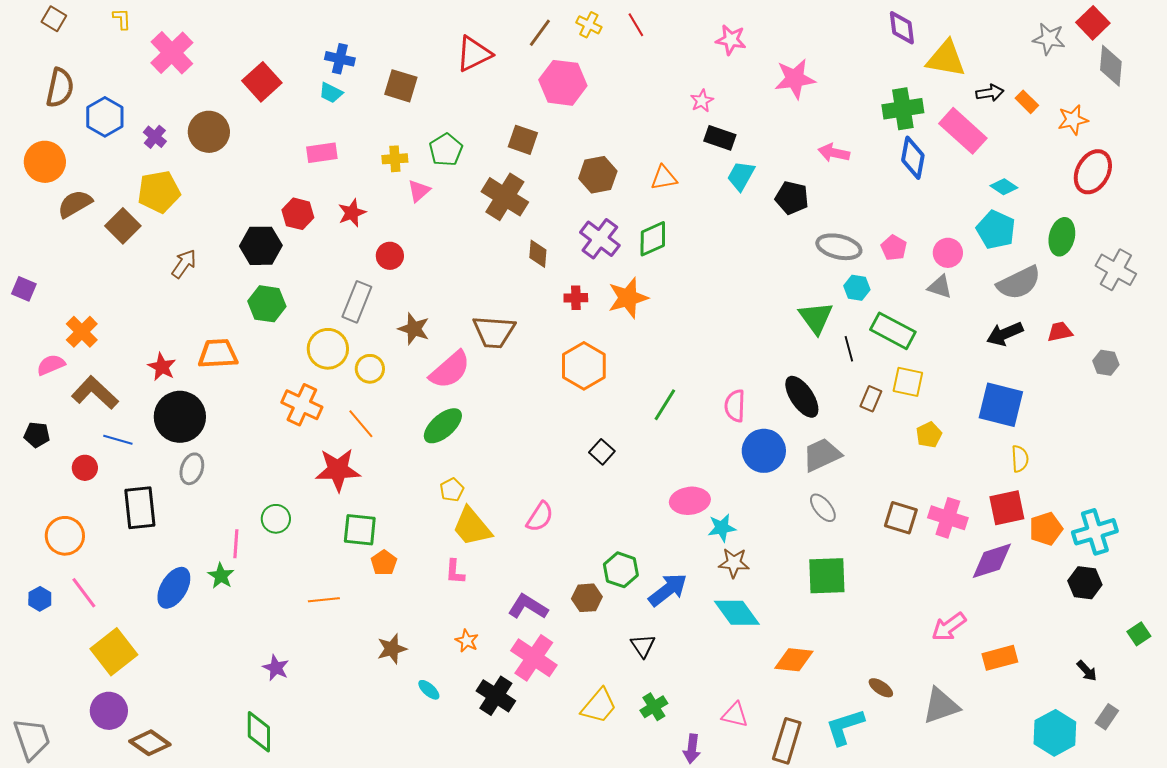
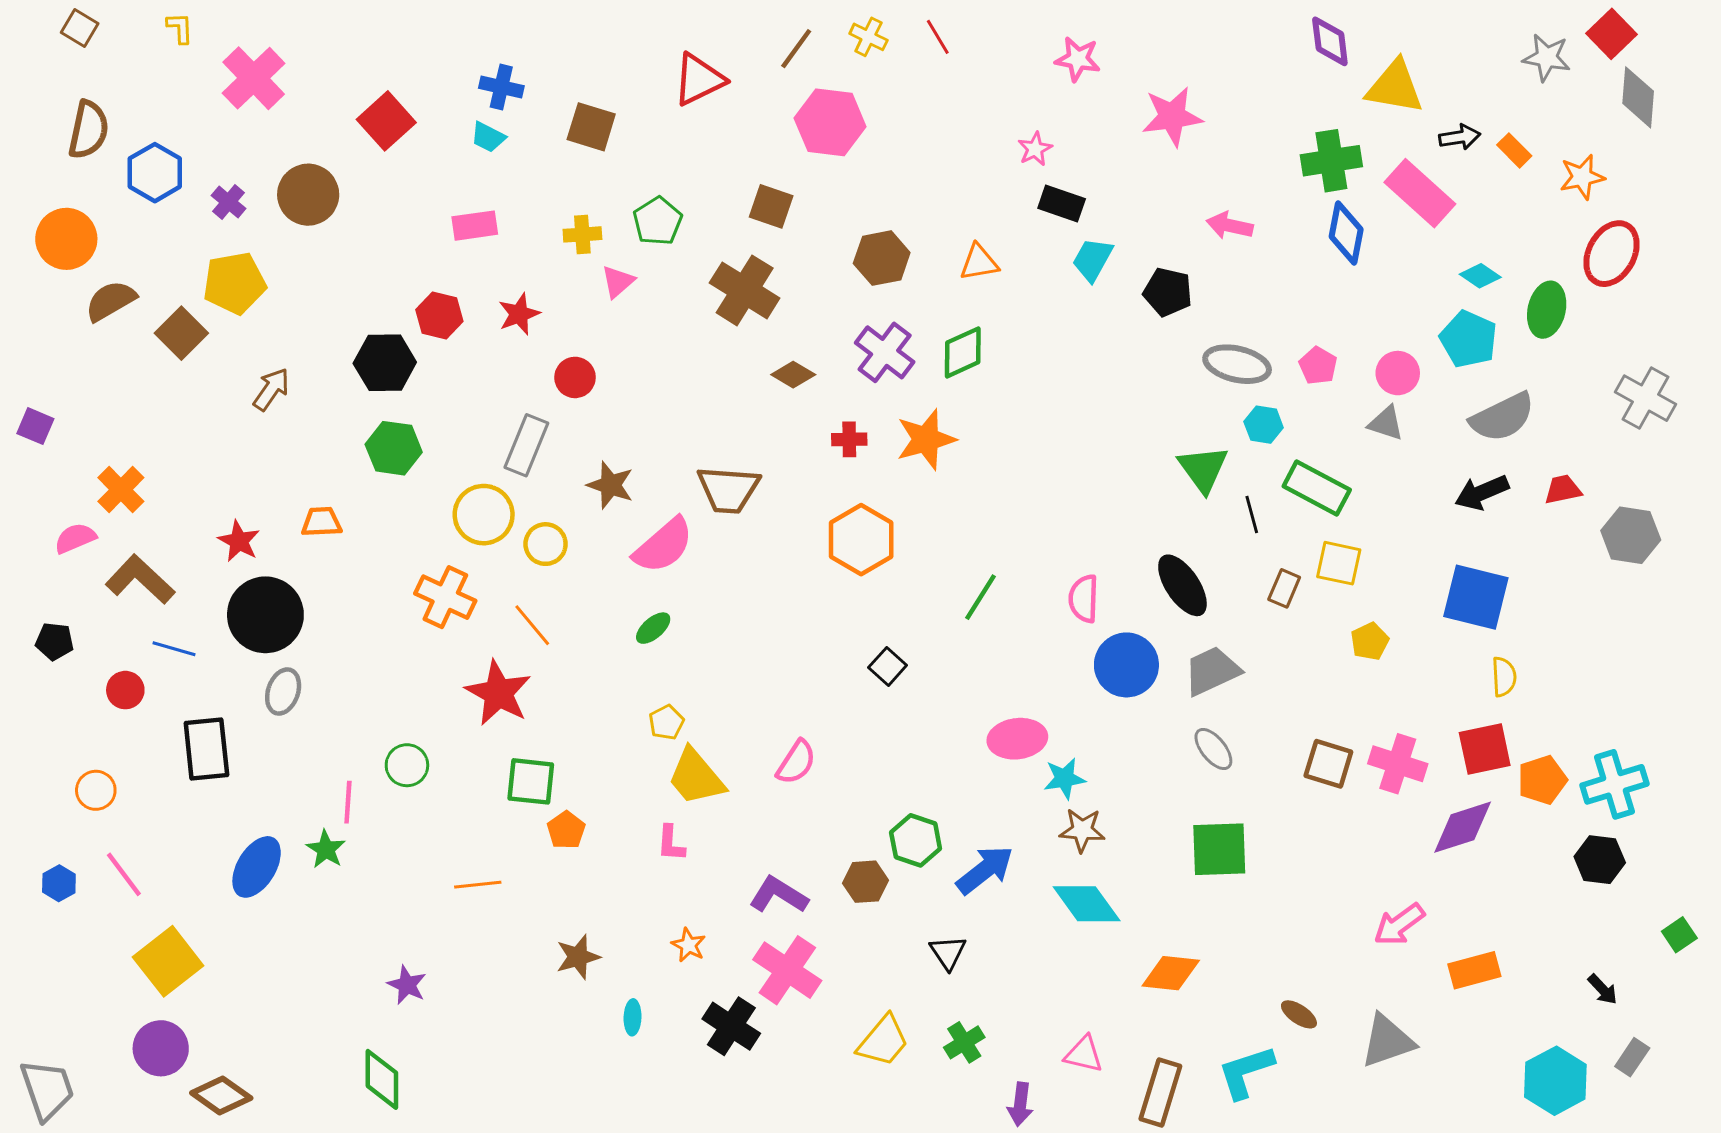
green ellipse: (1062, 237) -> (1547, 310), moved
brown diamond: (538, 254) -> (793, 375), turned -64
orange trapezoid: (218, 354) -> (321, 522), size x0.7
gray hexagon: (1106, 363) -> (1631, 535), size x1.5
green ellipse: (443, 426) -> (653, 628), size x0.6
red star: (338, 470) -> (498, 693), turned 30
orange circle: (65, 536) -> (96, 790), size x0.7
cyan ellipse: (429, 690) -> (633, 1017), turned 50

